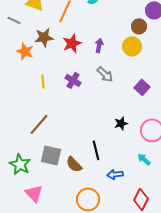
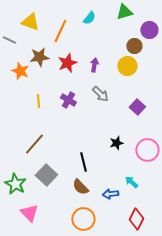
black line: (96, 150) -> (83, 162), moved
gray square: (51, 155) -> (46, 175), turned 30
cyan arrow: (144, 159) -> (131, 182), moved
brown semicircle: (74, 164) -> (80, 187), moved

